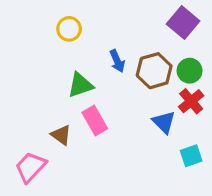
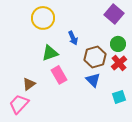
yellow circle: (69, 29) -> (43, 18), size x1.5
brown hexagon: (154, 71) -> (95, 57), moved
blue triangle: (164, 122) -> (93, 80), moved
brown triangle: (61, 135) -> (29, 84), moved, turned 48

